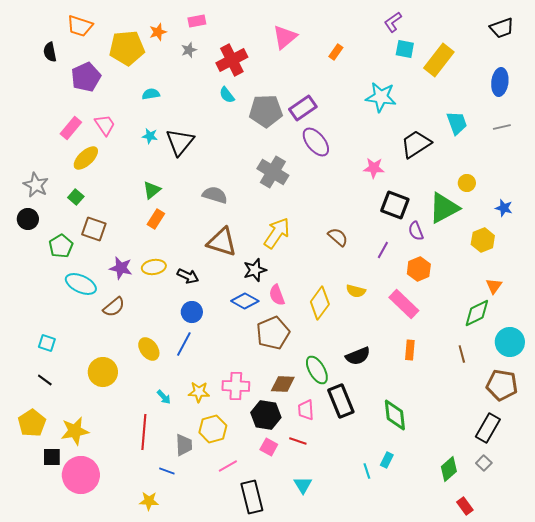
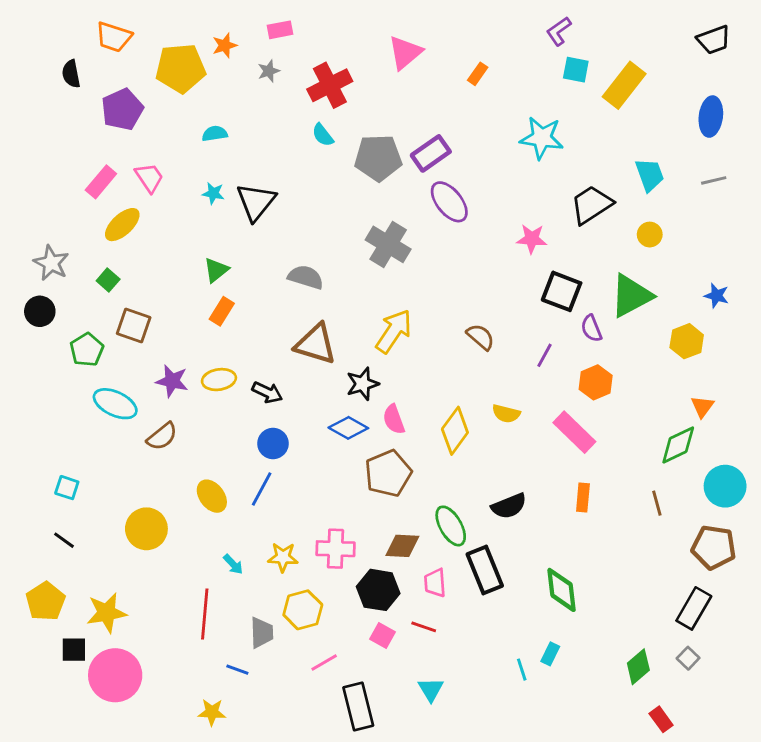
yellow circle: (467, 183) -> (650, 235), moved

